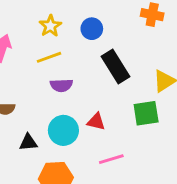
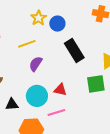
yellow star: (50, 26) -> (39, 18), moved
purple semicircle: (61, 85) -> (36, 64), turned 126
pink line: (111, 159) -> (56, 112), moved

